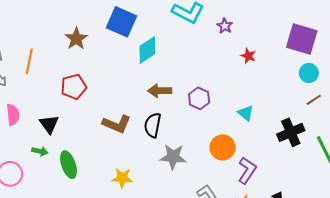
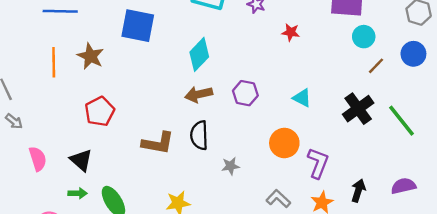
cyan diamond: (147, 50) -> (199, 54), moved
orange line: (29, 61) -> (54, 62), moved
gray star: (173, 157) -> (230, 166), size x0.6

